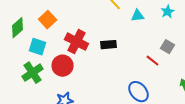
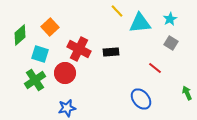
cyan triangle: (138, 16) -> (140, 23), size x1.6
gray square: (168, 47) -> (171, 43), moved

